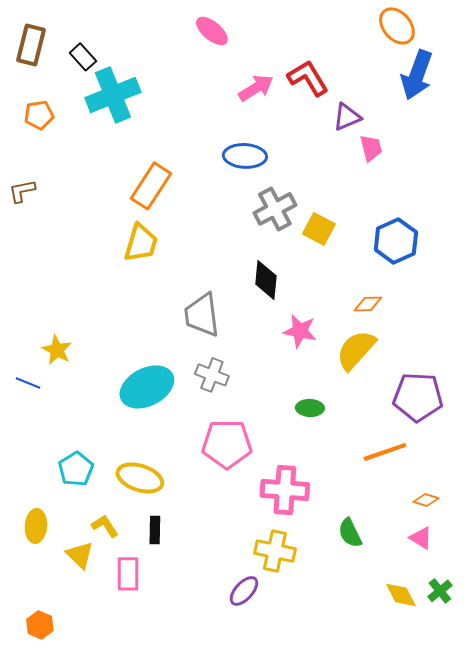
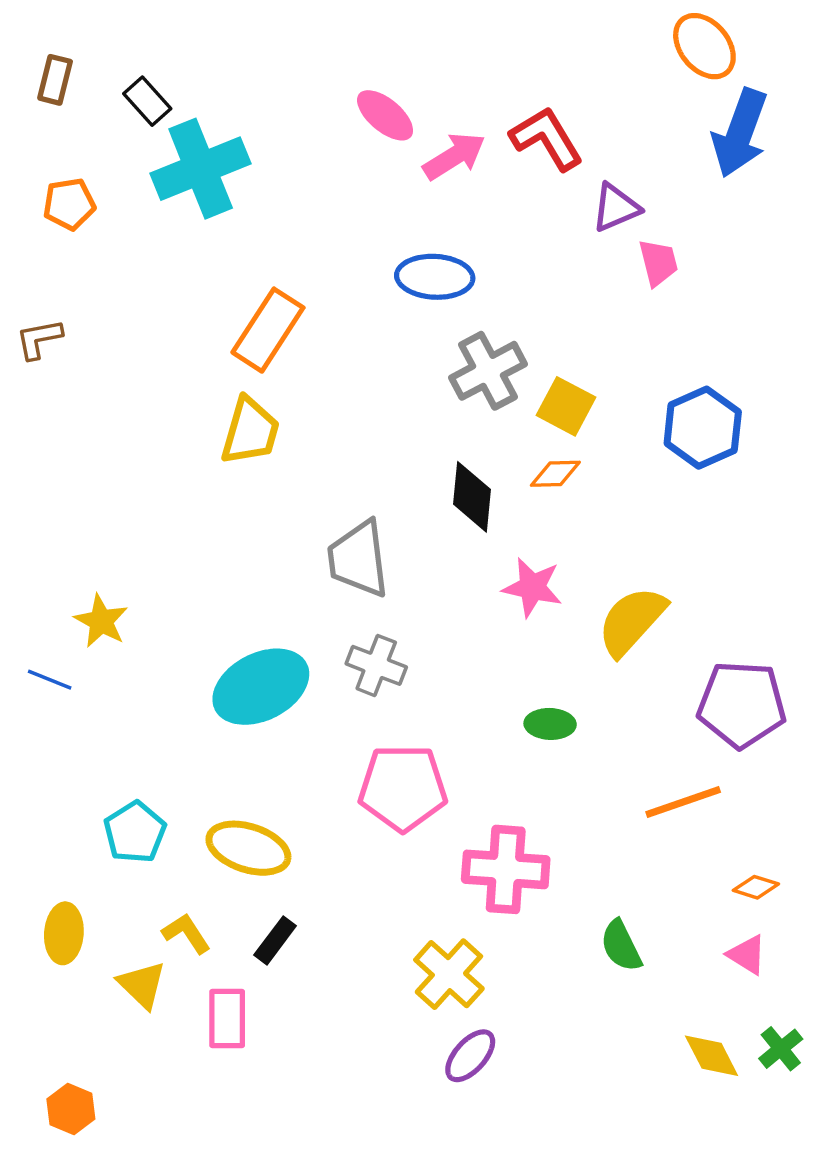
pink ellipse: (212, 31) -> (385, 115), moved
brown rectangle: (31, 45) -> (55, 80), size x0.7
orange diamond: (368, 304) -> (555, 474), moved
black rectangle: (155, 530) -> (275, 940), turned 36
yellow cross: (275, 551) -> (449, 974), moved, turned 30
purple ellipse: (244, 591) -> (470, 1056), moved

